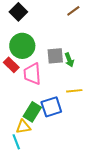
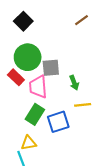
gray square: (55, 56) -> (51, 68), moved
green arrow: (69, 60) -> (74, 83), moved
green rectangle: (32, 112) -> (35, 114), moved

